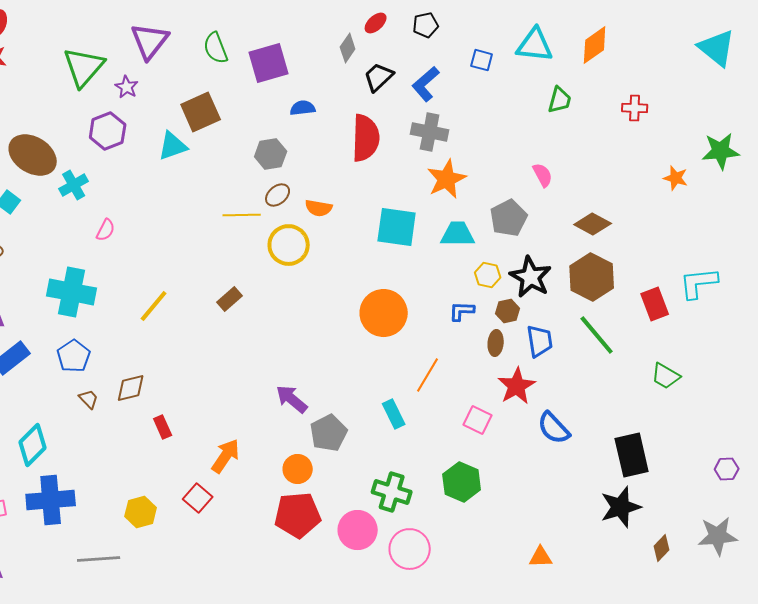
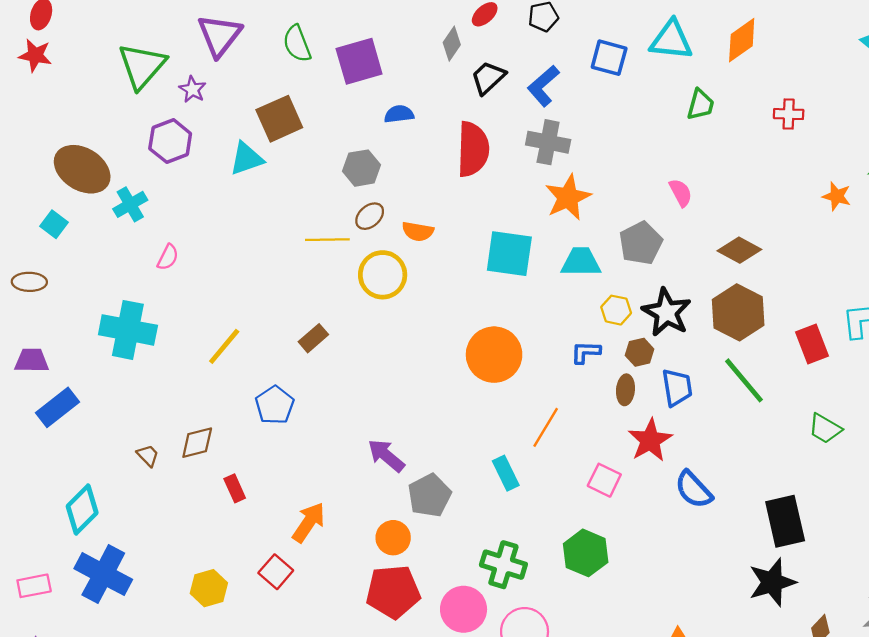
blue square: (482, 60) -> (609, 58), size x1.4
blue pentagon: (74, 356) -> (275, 405), moved
blue cross: (51, 500) -> (103, 574), turned 33

